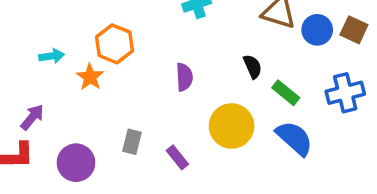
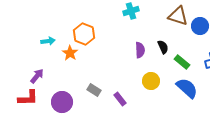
purple semicircle: (184, 77) -> (140, 50), moved
yellow circle: (232, 126) -> (151, 81), size x0.7
gray rectangle: (132, 142) -> (94, 90), turned -72

